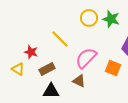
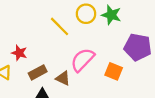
yellow line: (60, 39) -> (60, 26), moved
brown triangle: (79, 81) -> (63, 78), moved

